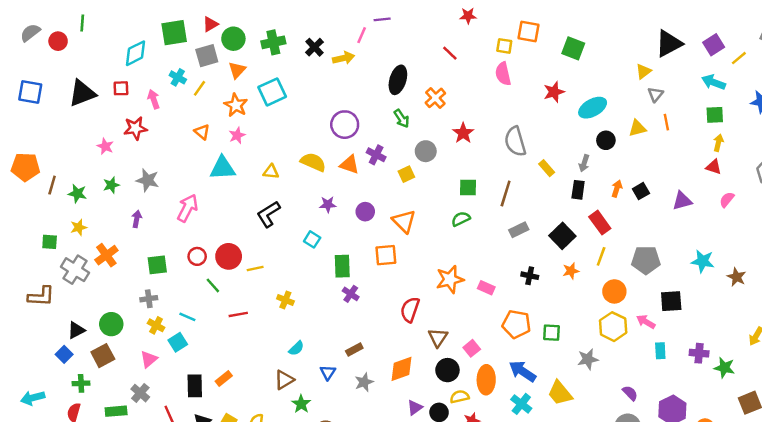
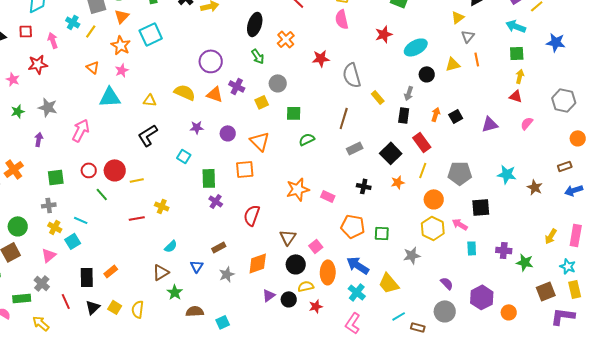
red star: (463, 133) -> (321, 58), moved, turned 30
green square: (468, 187) -> (294, 113), moved
red semicircle: (410, 310) -> (252, 215), moved
red line: (238, 314) -> (137, 218), moved

